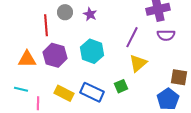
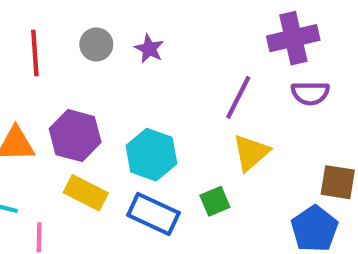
red line: (46, 25) -> (35, 53), moved
cyan hexagon: (92, 51) -> (151, 155), moved
yellow rectangle: (64, 93) -> (86, 193), moved

